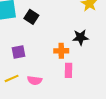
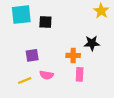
black square: (31, 17) -> (45, 22), turned -32
pink semicircle: (35, 80) -> (47, 75), moved

